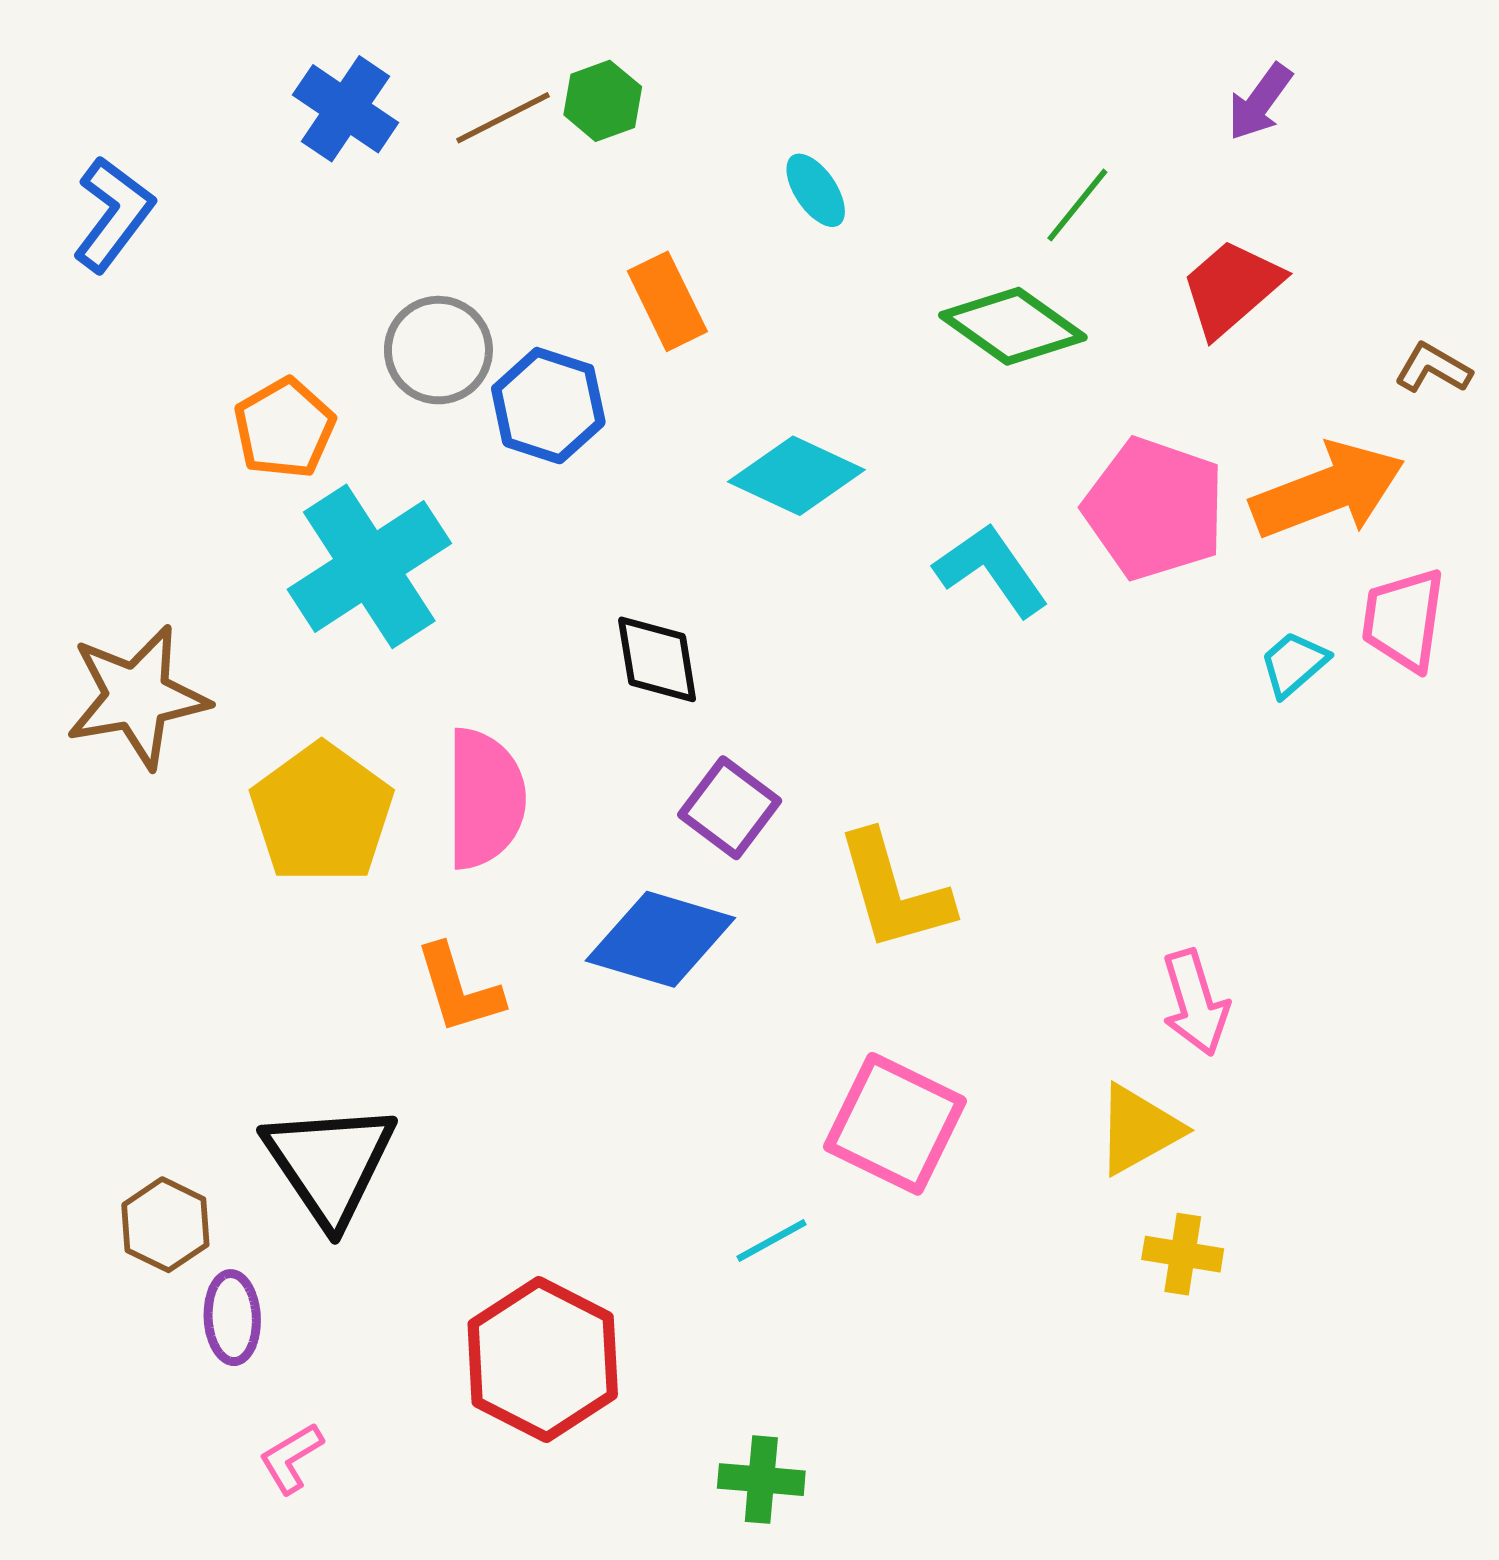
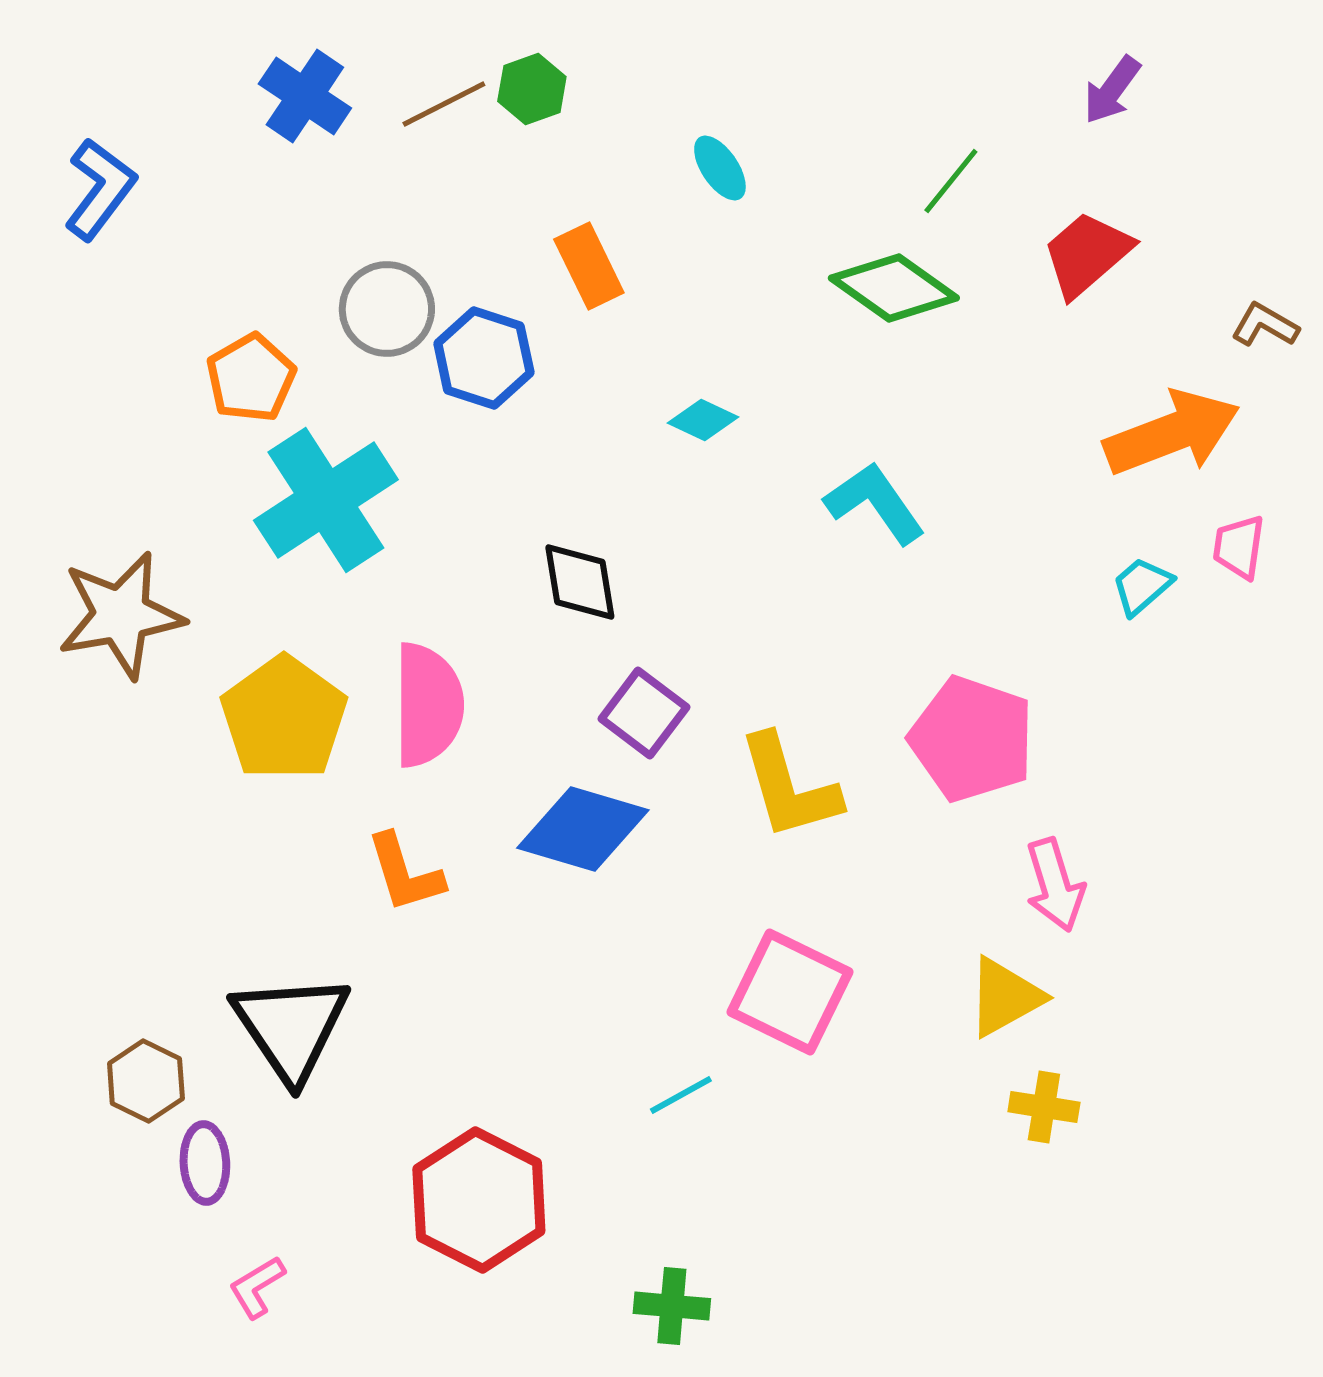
cyan diamond: (796, 476) -> (703, 420), size x0.6
pink pentagon: (1154, 509) -> (972, 739), moved
pink trapezoid: (1404, 620) -> (1239, 547), size x0.7

